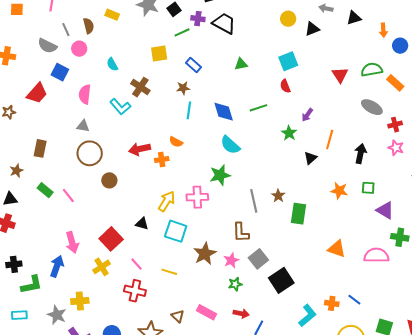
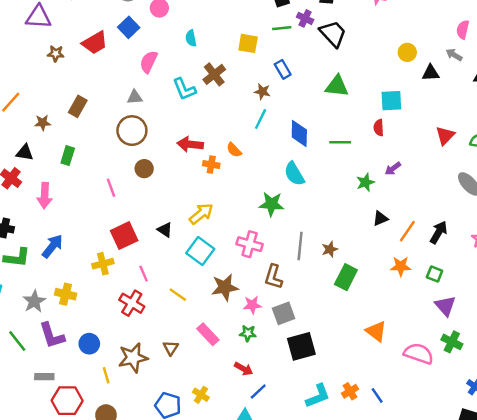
green triangle: (241, 64) -> (337, 86), size x1.5
gray triangle: (83, 126) -> (135, 97), turned -32
orange line: (330, 140) -> (407, 231), moved
green rectangle: (45, 190) -> (68, 156), turned 49
orange star: (339, 191) -> (401, 266), turned -30
pink line: (68, 195) -> (111, 188), moved
pink cross: (197, 197) -> (250, 244), moved
pink arrow: (72, 242) -> (45, 195), moved
orange cross: (332, 303) -> (350, 391), turned 32
pink rectangle: (206, 312) -> (208, 334), moved

